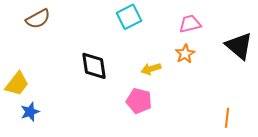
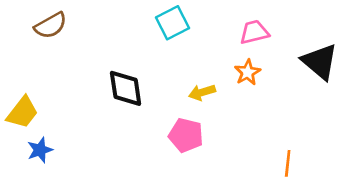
orange line: (227, 118) -> (288, 163), moved

